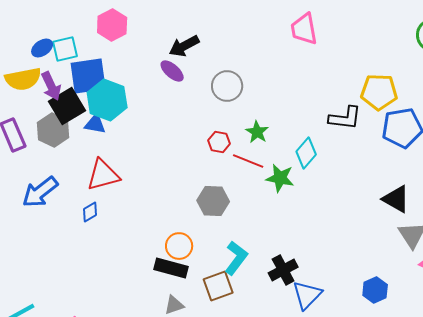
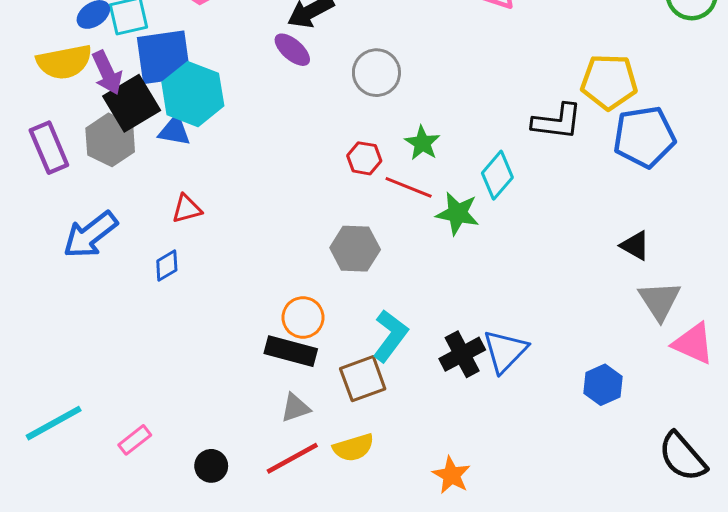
red triangle: (103, 175) -> (187, 209), size x0.6
black triangle: (396, 199) -> (635, 246), size x0.7
blue triangle: (307, 295) -> (505, 351), moved

